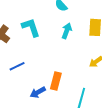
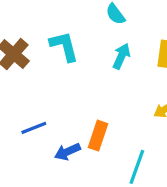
blue line: (17, 66) -> (34, 128), moved

